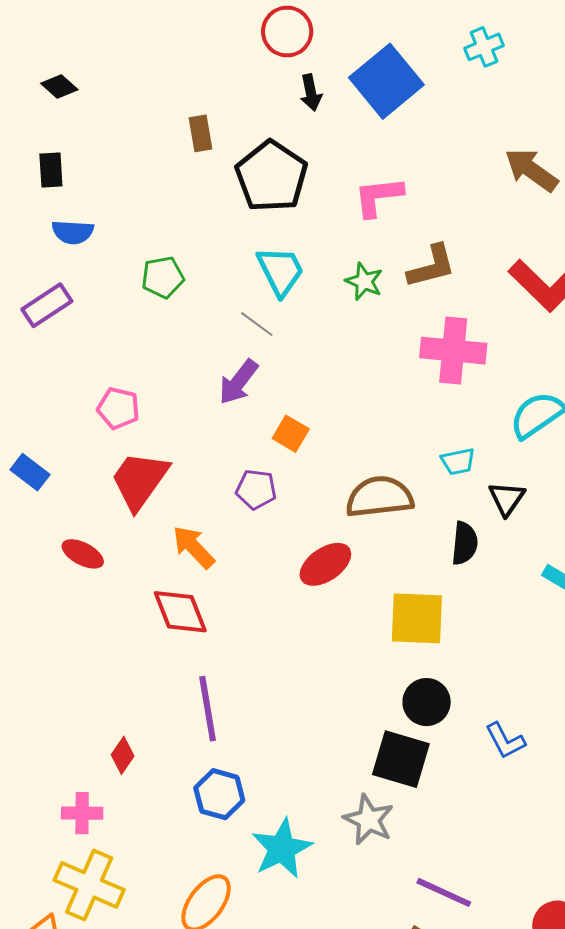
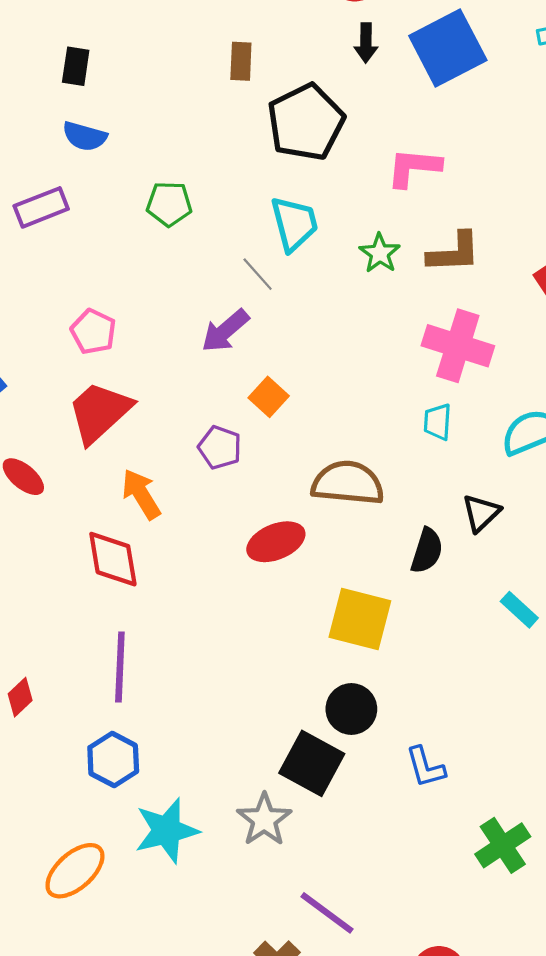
cyan trapezoid: (458, 461) -> (438, 422), moved, turned 93

